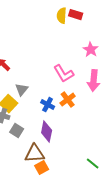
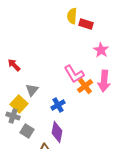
red rectangle: (76, 15) -> (86, 24), moved
orange cross: (68, 100) -> (85, 86), moved
blue cross: (48, 105) -> (58, 105), turned 32

